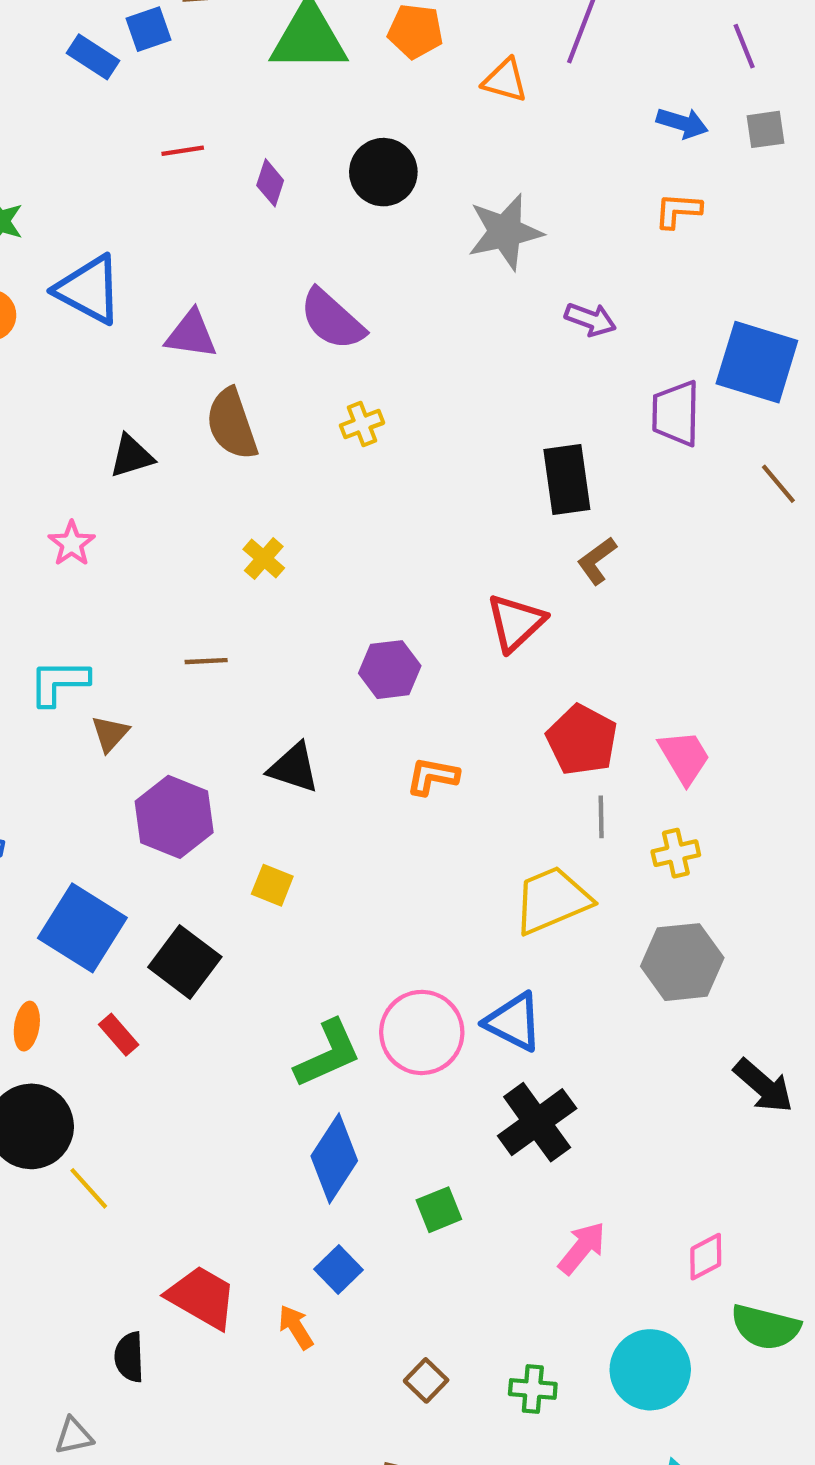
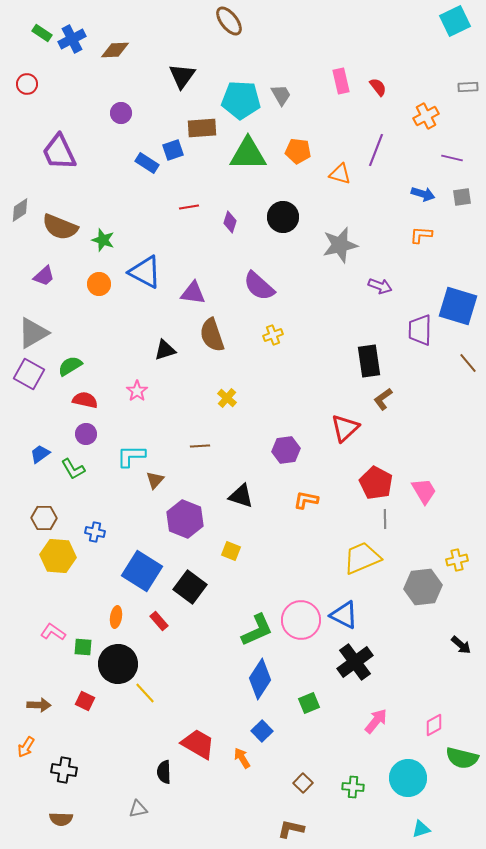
purple line: (744, 46) -> (452, 158), turned -55
yellow cross: (676, 853) -> (457, 560), moved
black arrow: (763, 1086) -> (461, 645), size x0.7

